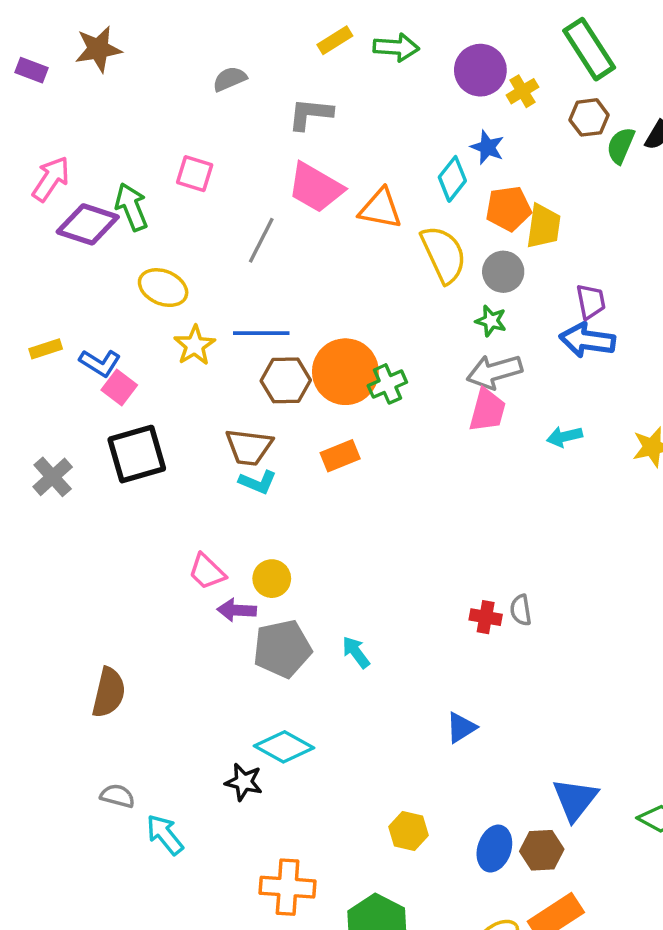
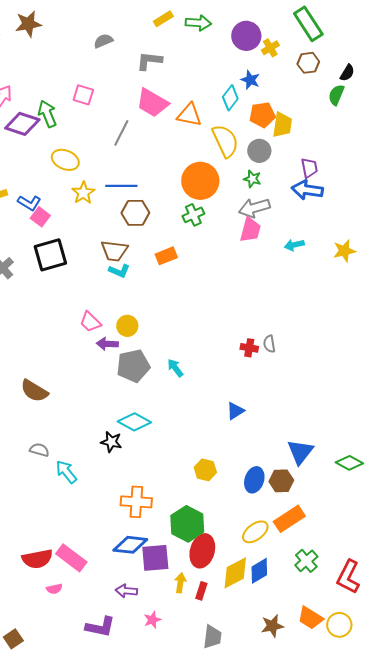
green semicircle: (621, 146) -> (336, 95), moved
orange circle: (345, 372) -> (200, 181), moved
brown semicircle: (109, 693) -> (34, 391), turned 108

